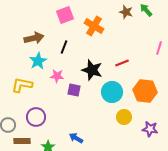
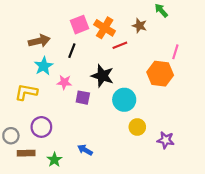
brown star: (126, 12) -> (139, 26), moved
pink square: (65, 15) -> (80, 25), moved
red line: (122, 63) -> (120, 45), moved
orange hexagon: (145, 91) -> (160, 74), moved

